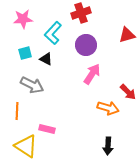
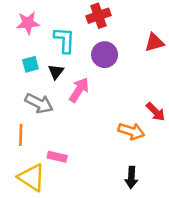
cyan L-shape: (53, 33) -> (64, 40), turned 140
black triangle: (46, 59) -> (56, 72), turned 40
pink arrow: (92, 74) -> (79, 90), moved

